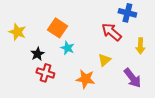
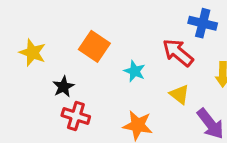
cyan star: (67, 48) -> (135, 71), moved
yellow triangle: (104, 60) -> (179, 94), moved, turned -40

